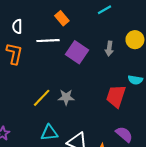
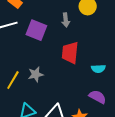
cyan semicircle: (135, 80) -> (98, 69), moved
red trapezoid: (116, 96) -> (70, 53), moved

